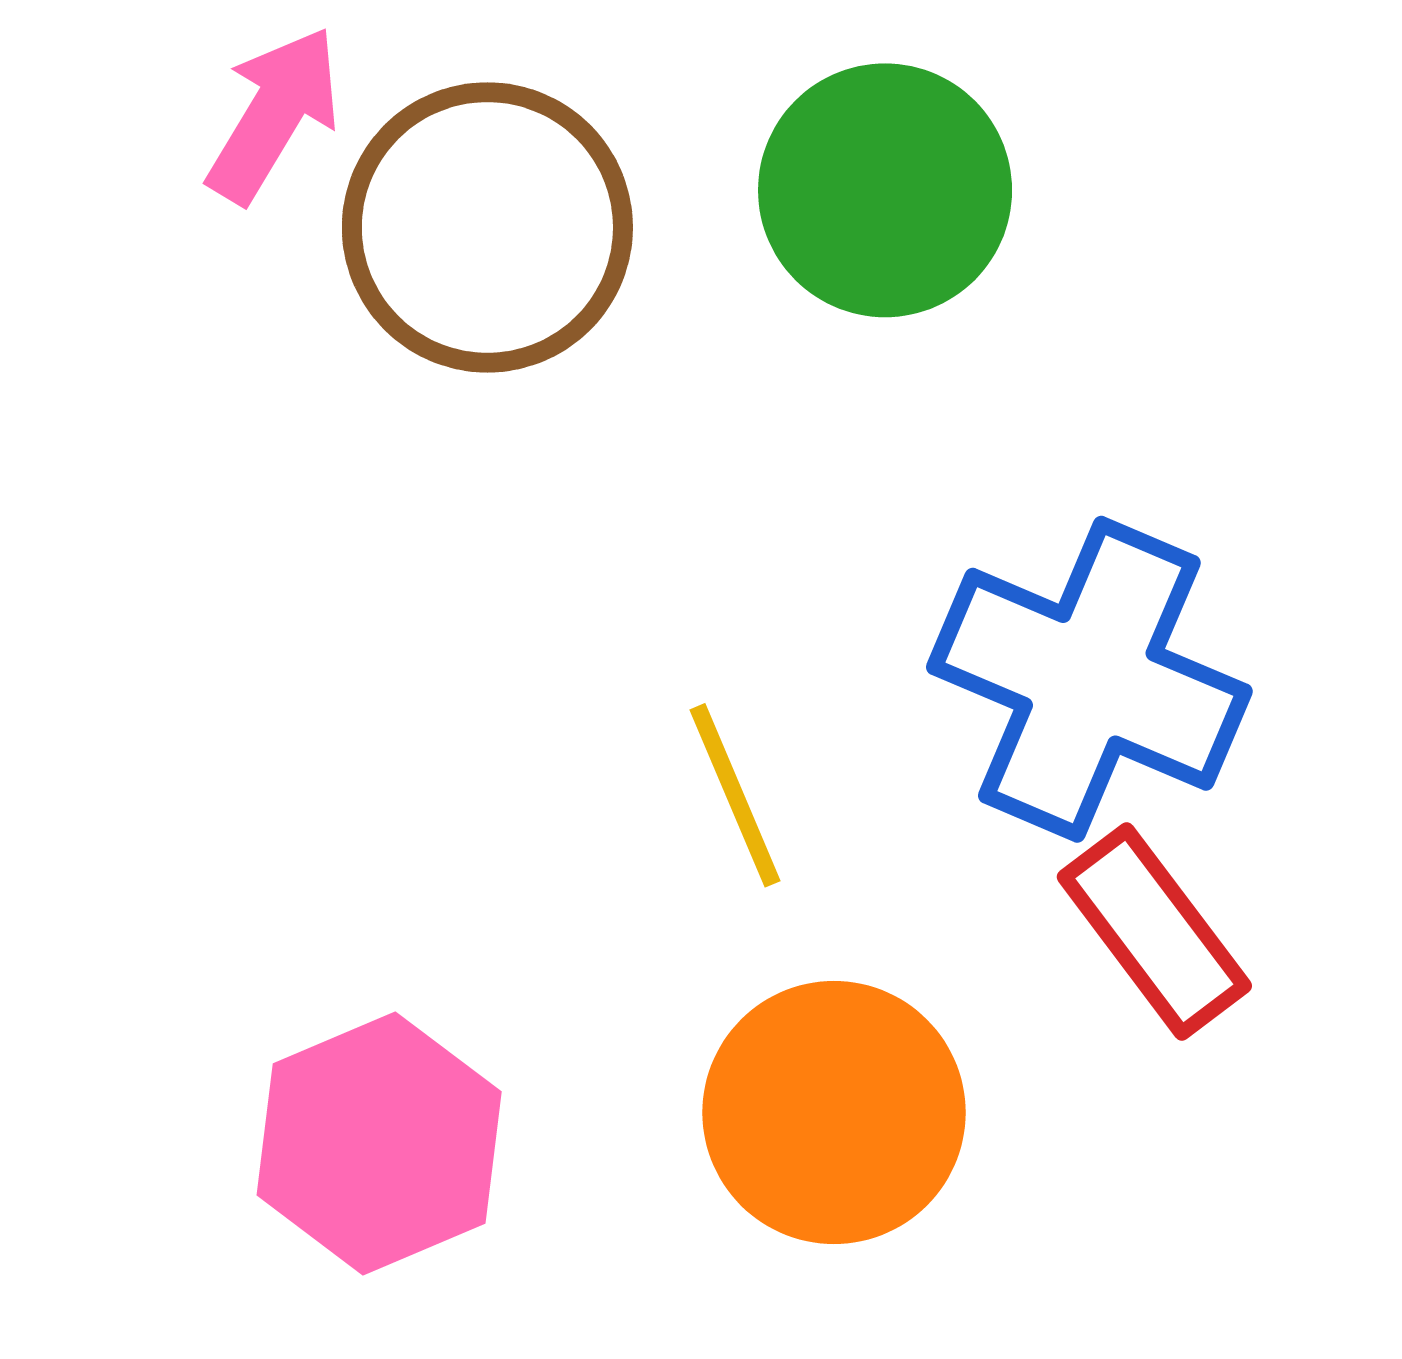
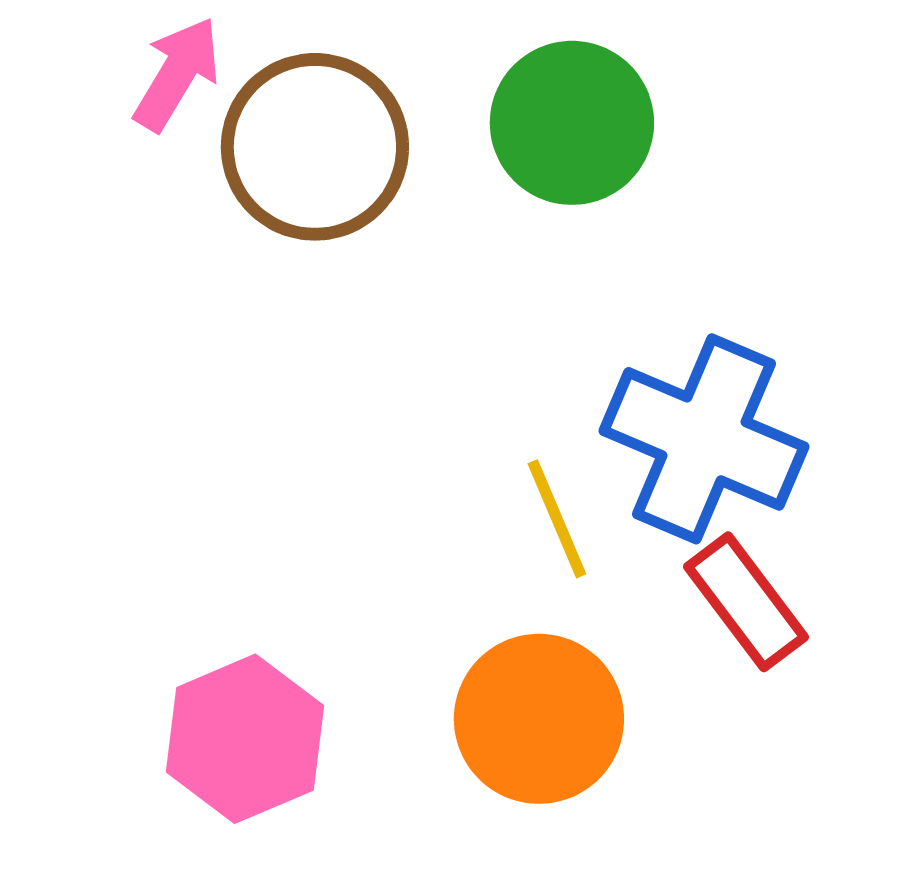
yellow line: (735, 795) -> (557, 519), moved

